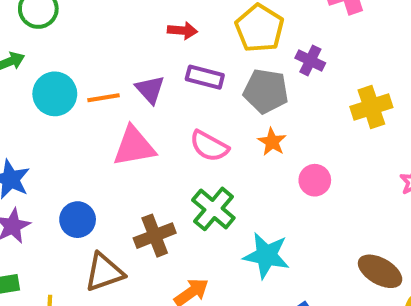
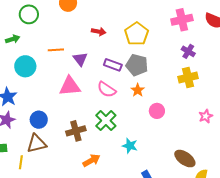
purple cross: (310, 61) -> (188, 51), moved
purple rectangle: (205, 77) -> (113, 65), moved
cyan circle: (55, 94) -> (25, 66), moved
orange line: (103, 98) -> (56, 50), moved
cyan star: (266, 255) -> (130, 146), size x0.7
brown triangle: (104, 272) -> (37, 144), moved

